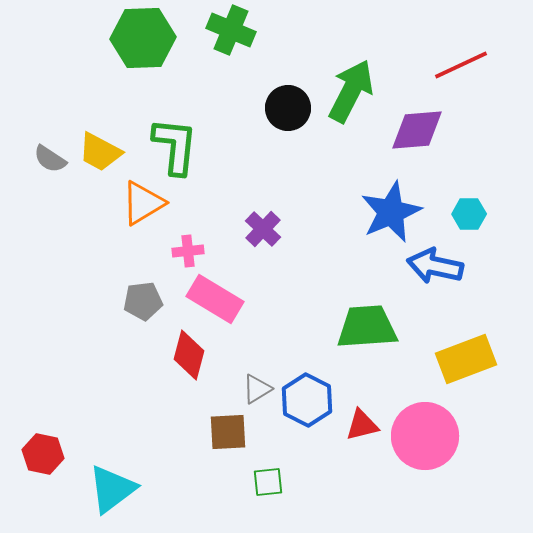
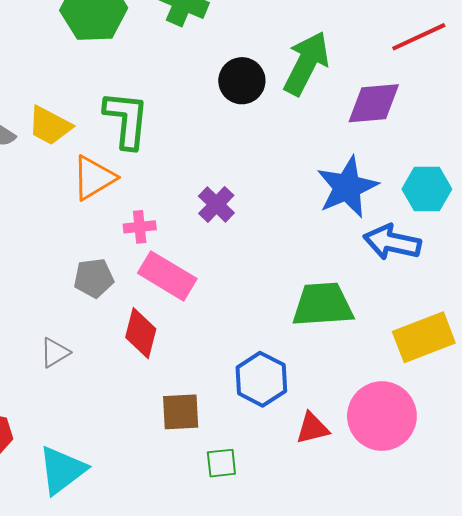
cyan hexagon: (469, 214) -> (427, 189), size x1.4
gray triangle: (257, 389) -> (55, 353), moved
red triangle: (362, 425) -> (312, 428), moved

